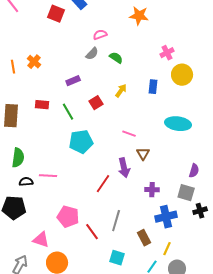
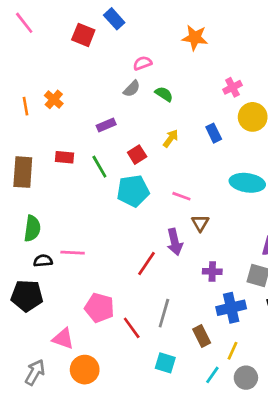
blue rectangle: (153, 87) -> (214, 133), turned -32
cyan pentagon: (81, 142) -> (133, 191), moved

